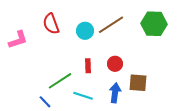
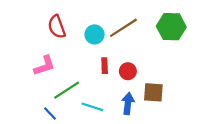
pink L-shape: (18, 40) -> (44, 66), moved
red rectangle: (88, 66) -> (105, 66), moved

